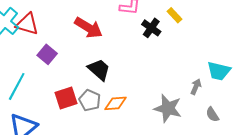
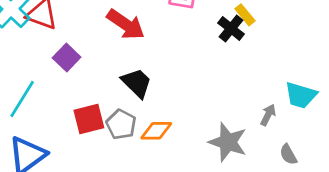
black cross: (151, 28) -> (231, 29), moved

